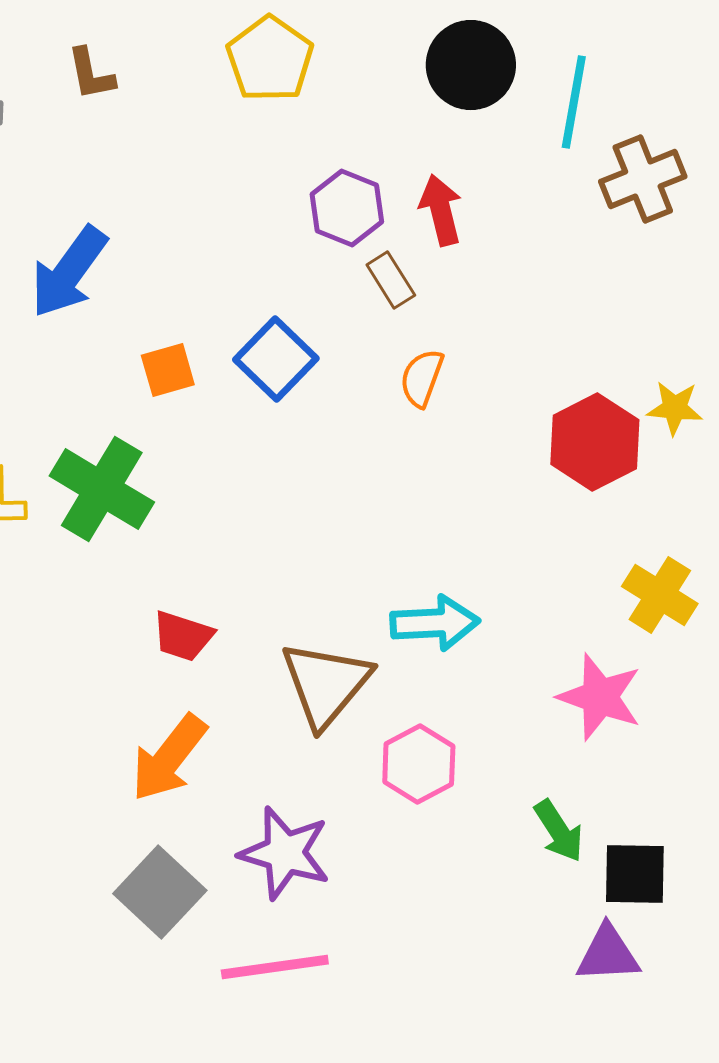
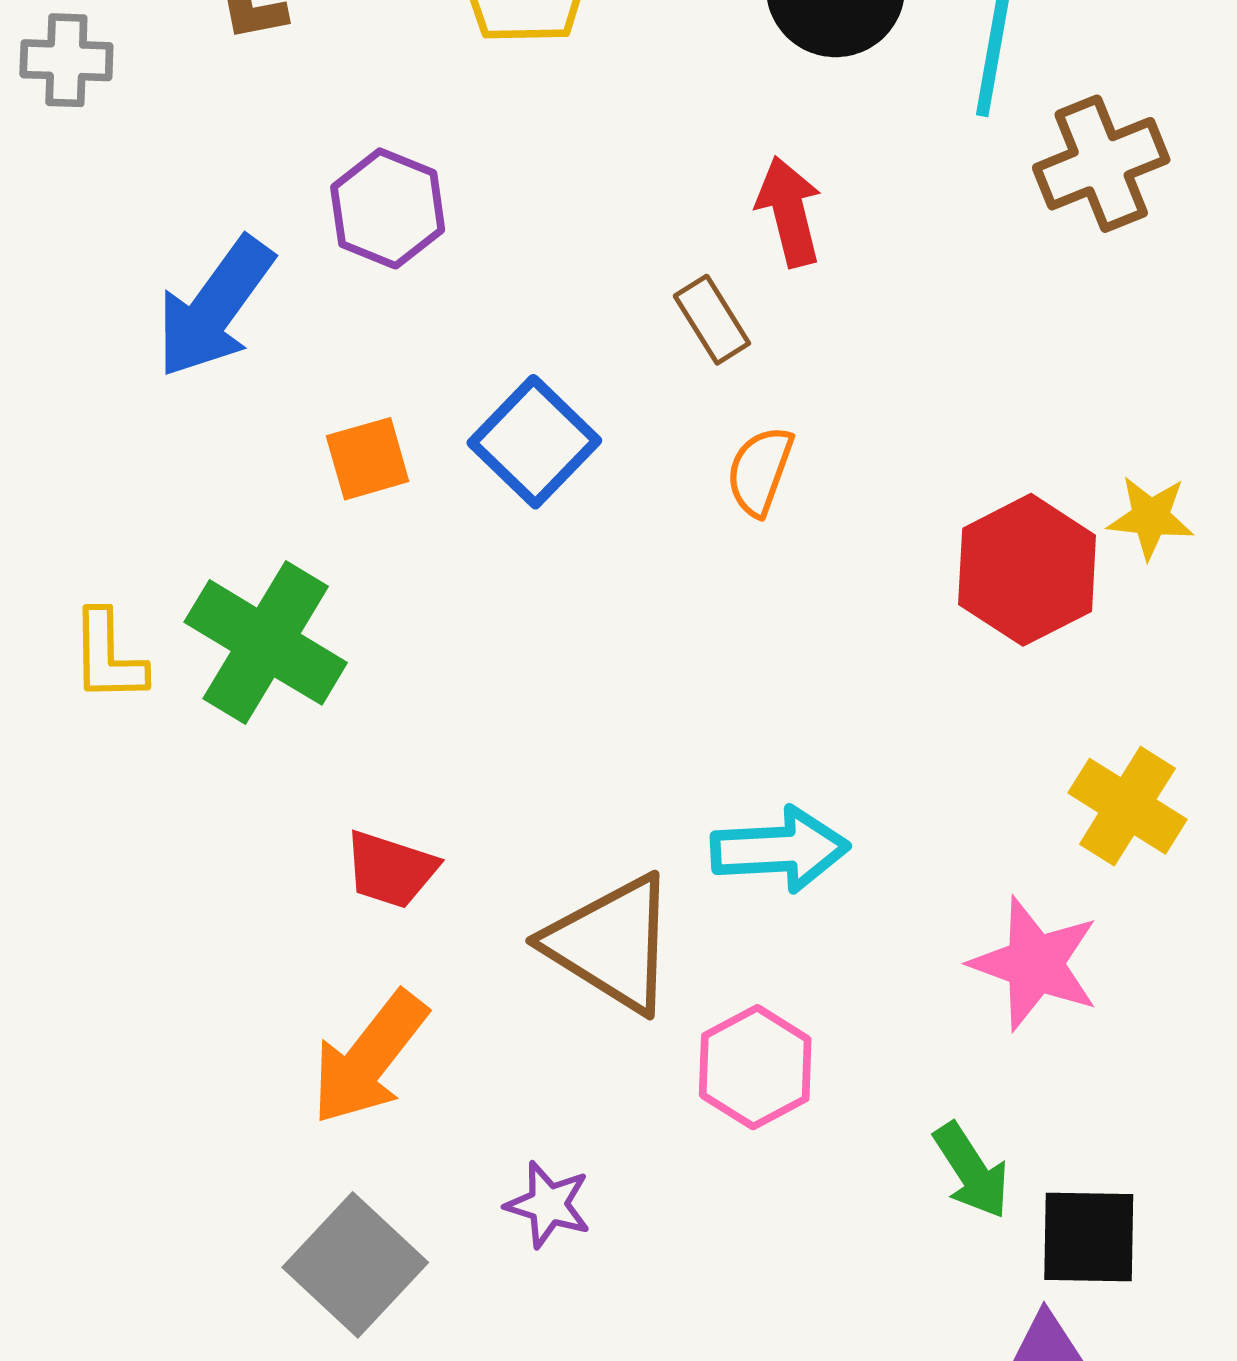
purple hexagon: (347, 208) -> (388, 208), moved
brown triangle: (326, 684) -> (612, 944), turned -38
purple star: (285, 853) -> (548, 1205), size x0.6

